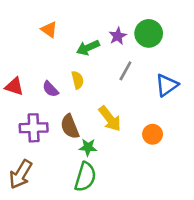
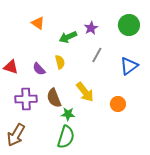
green circle: (149, 33) -> (129, 25), moved

